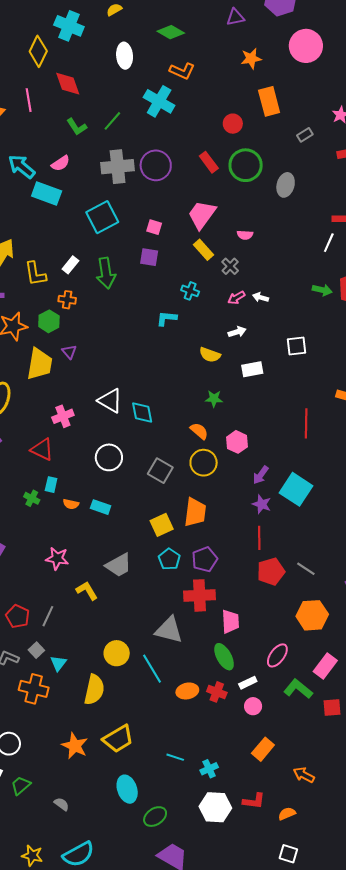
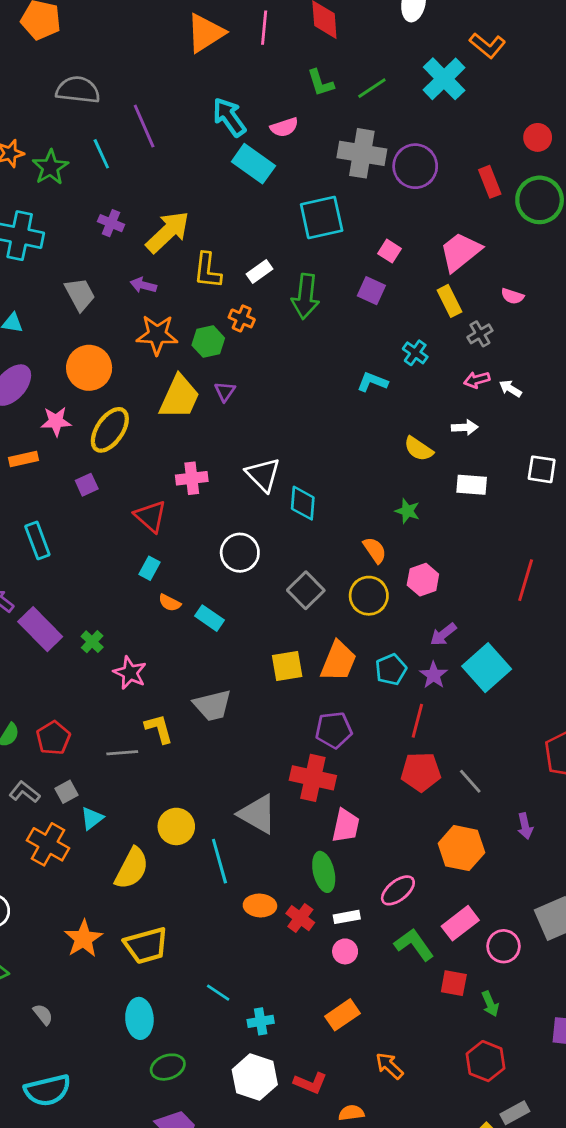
green cross: (32, 498) -> (92, 642), moved
cyan pentagon: (169, 559) -> (391, 669), moved
gray line: (48, 616) -> (122, 753), moved, turned 45

